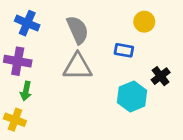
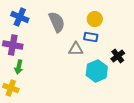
yellow circle: (144, 22) -> (95, 19), moved
gray triangle: (78, 67) -> (76, 49), moved, size x0.7

